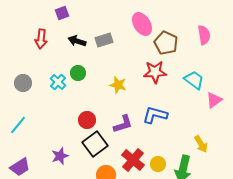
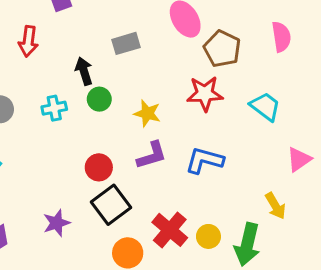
black arrow: (77, 41) -> (84, 71), moved, turned 54
green circle: (78, 73) -> (99, 99), moved
cyan cross: (58, 82) -> (54, 108), turned 35
pink triangle: (214, 100) -> (299, 159), moved
purple L-shape: (123, 124) -> (152, 155), moved

